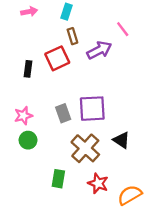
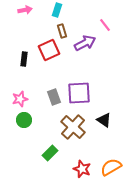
green rectangle: (58, 179) -> (50, 153), turned 35
red star: (98, 183) -> (82, 169), moved

